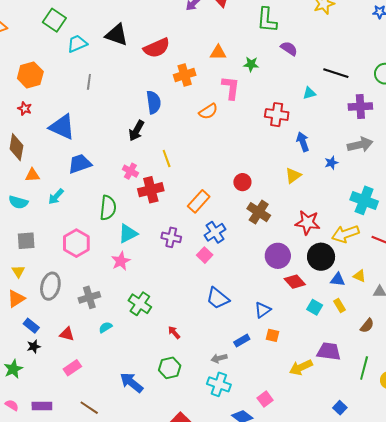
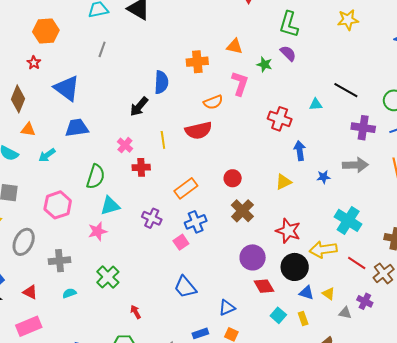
red semicircle: (157, 48) -> (198, 130), moved
purple semicircle: (289, 48) -> (288, 53), moved
red cross: (151, 190) -> (141, 167), size x0.7
pink rectangle: (72, 368) -> (29, 326), size x1.4

